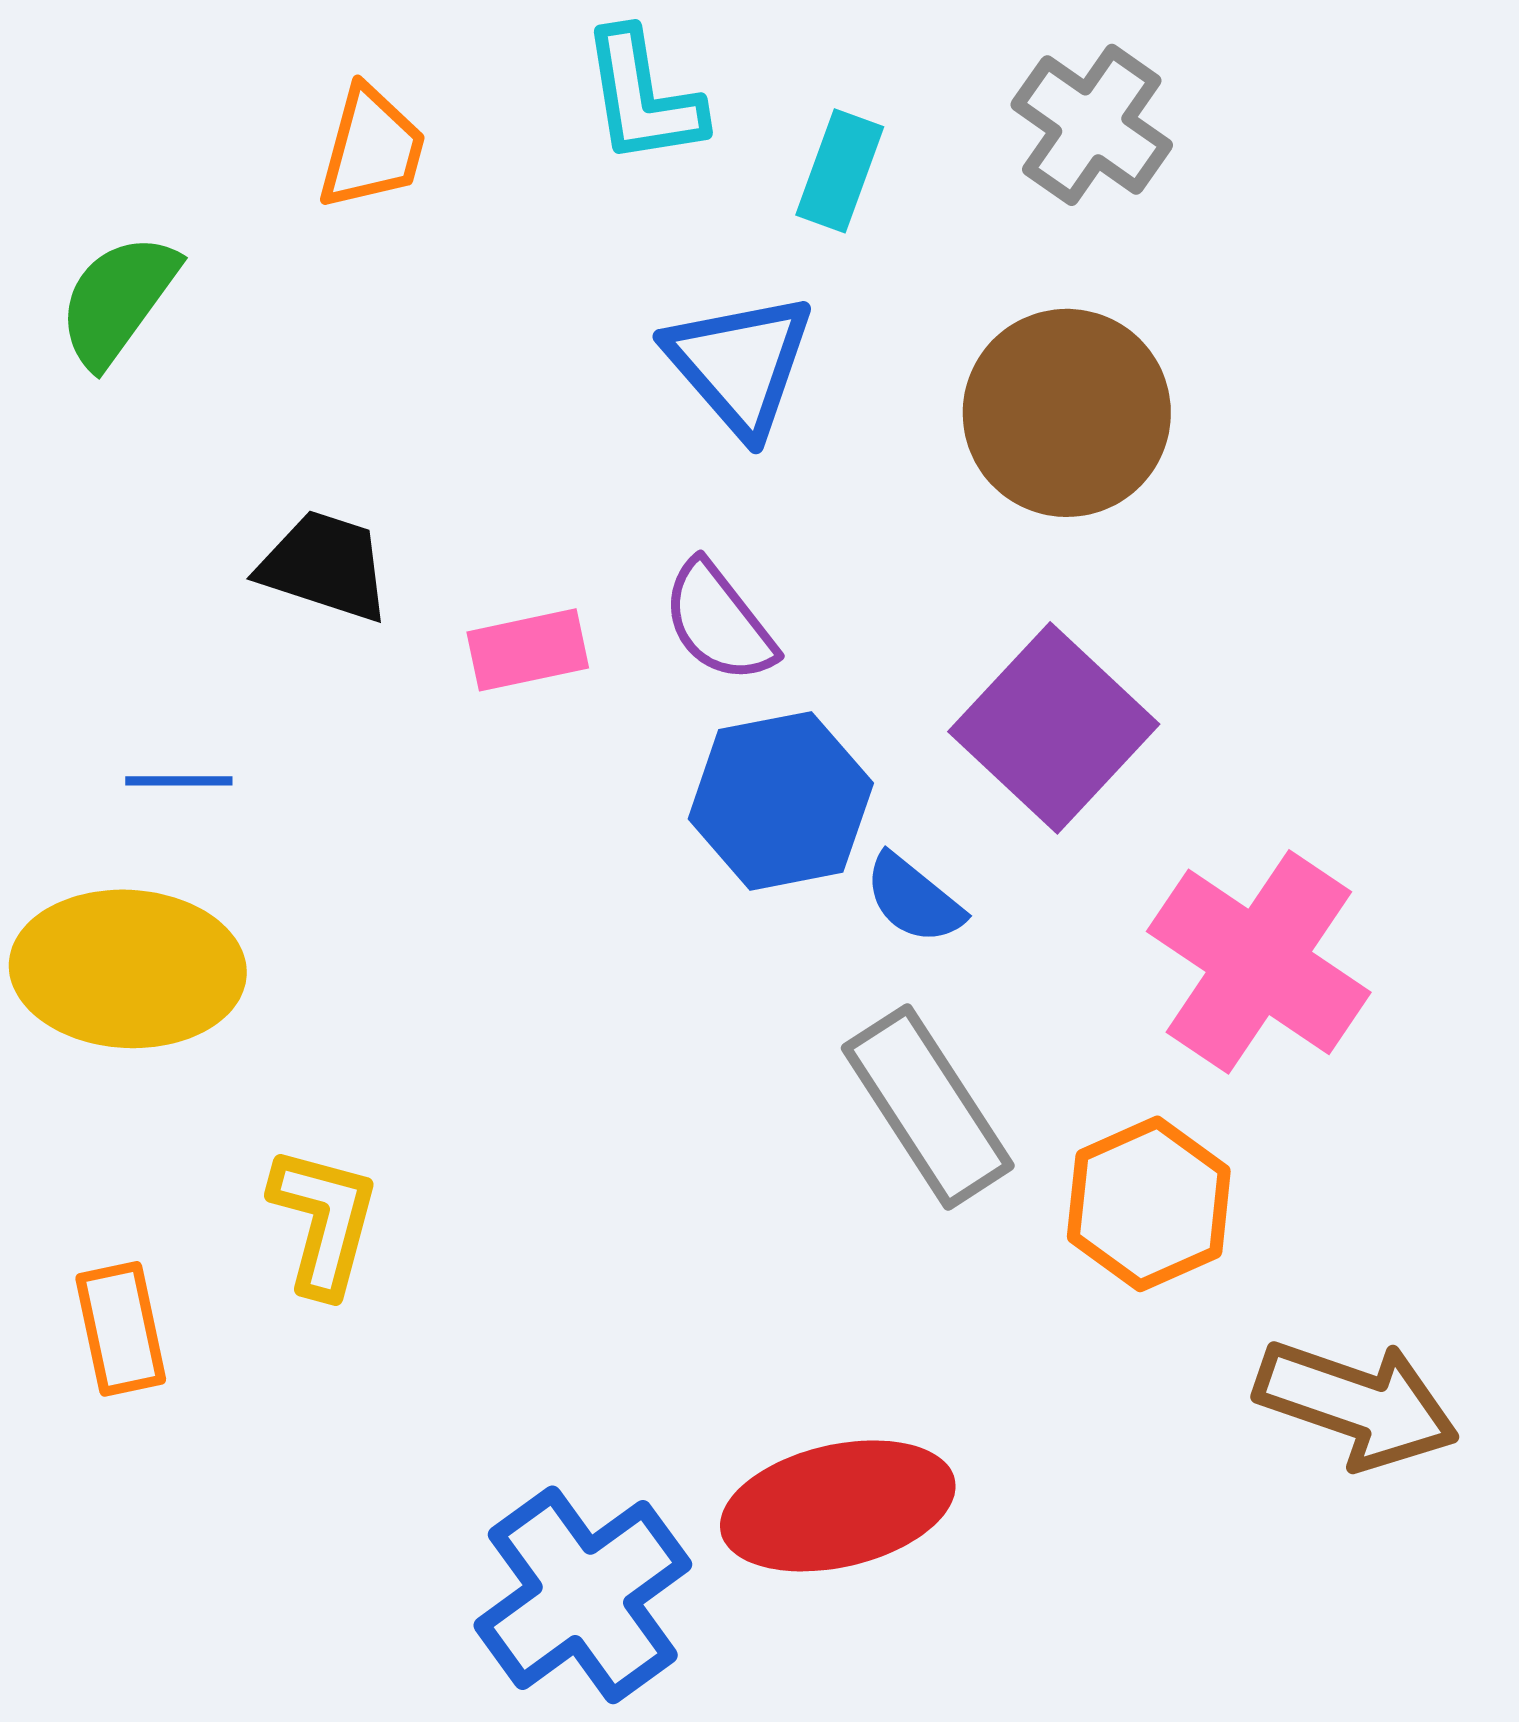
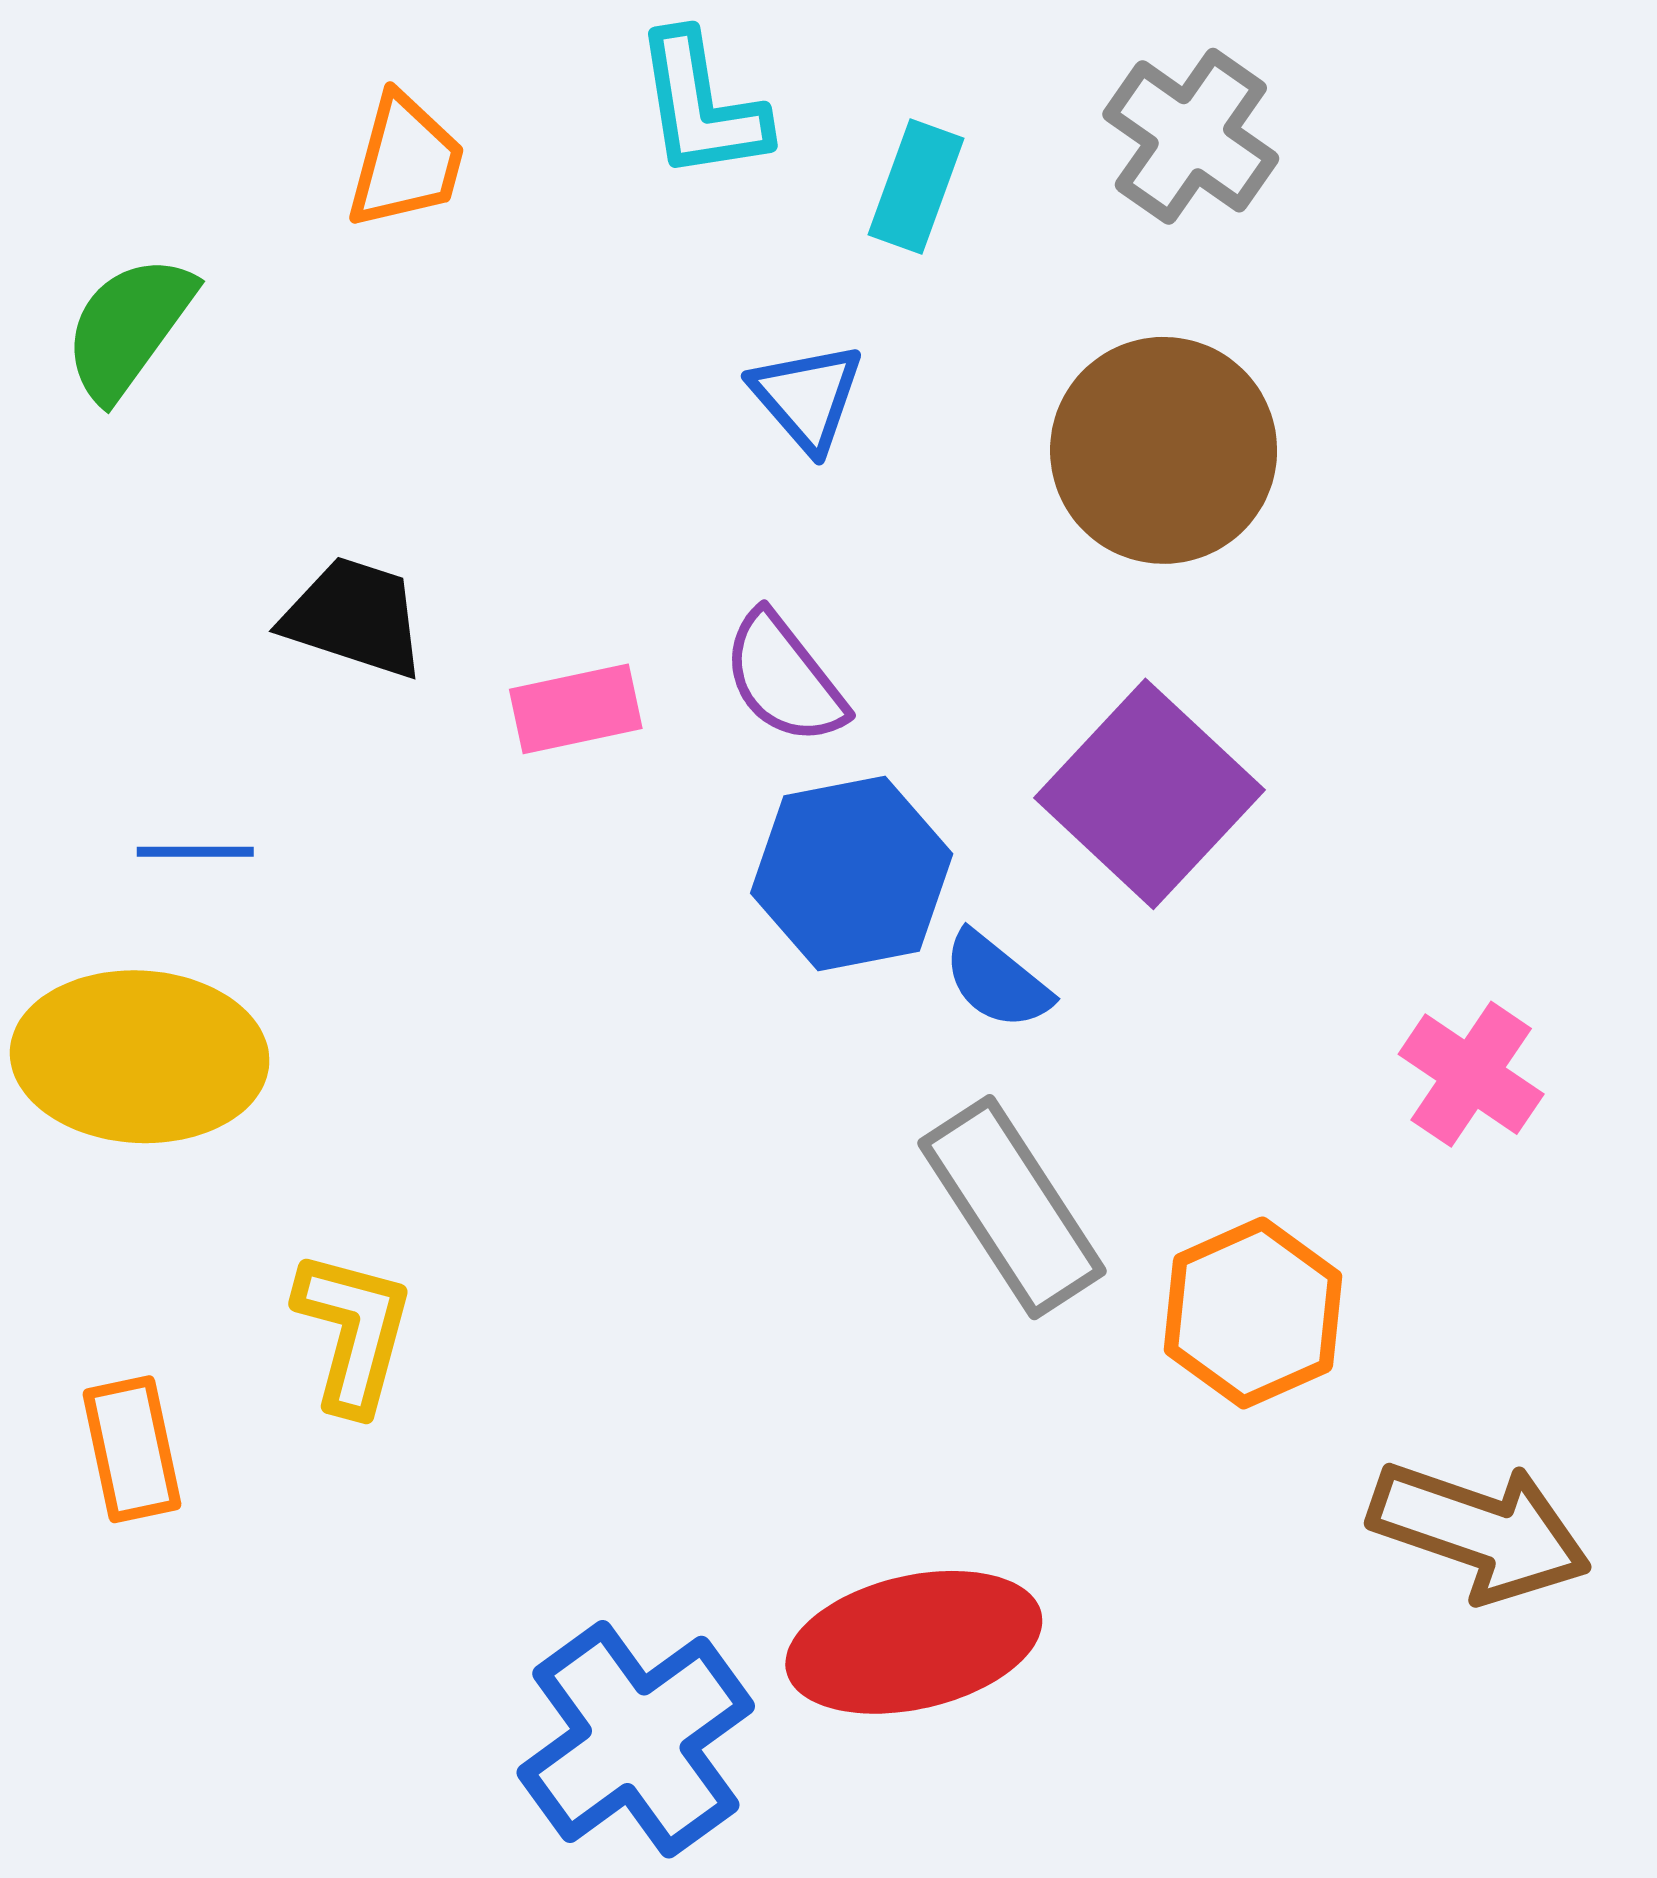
blue triangle: (740, 364) -> (807, 397), size x0.7
pink cross: (1259, 962) -> (1471, 1074), moved, size x0.6

